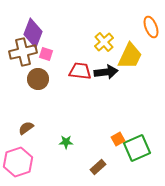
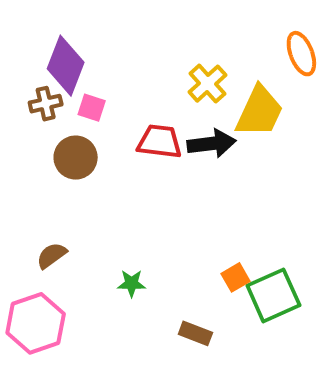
brown cross: (23, 52) -> (46, 104), size x0.6
brown rectangle: (98, 167) -> (195, 333), turned 63

